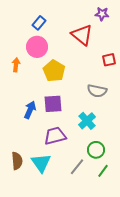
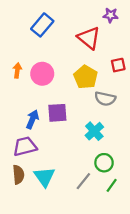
blue rectangle: (39, 23) -> (42, 25), size x1.5
pink circle: (37, 47) -> (42, 74), moved
yellow pentagon: (54, 71) -> (86, 77), moved
purple trapezoid: (55, 136) -> (25, 146), moved

